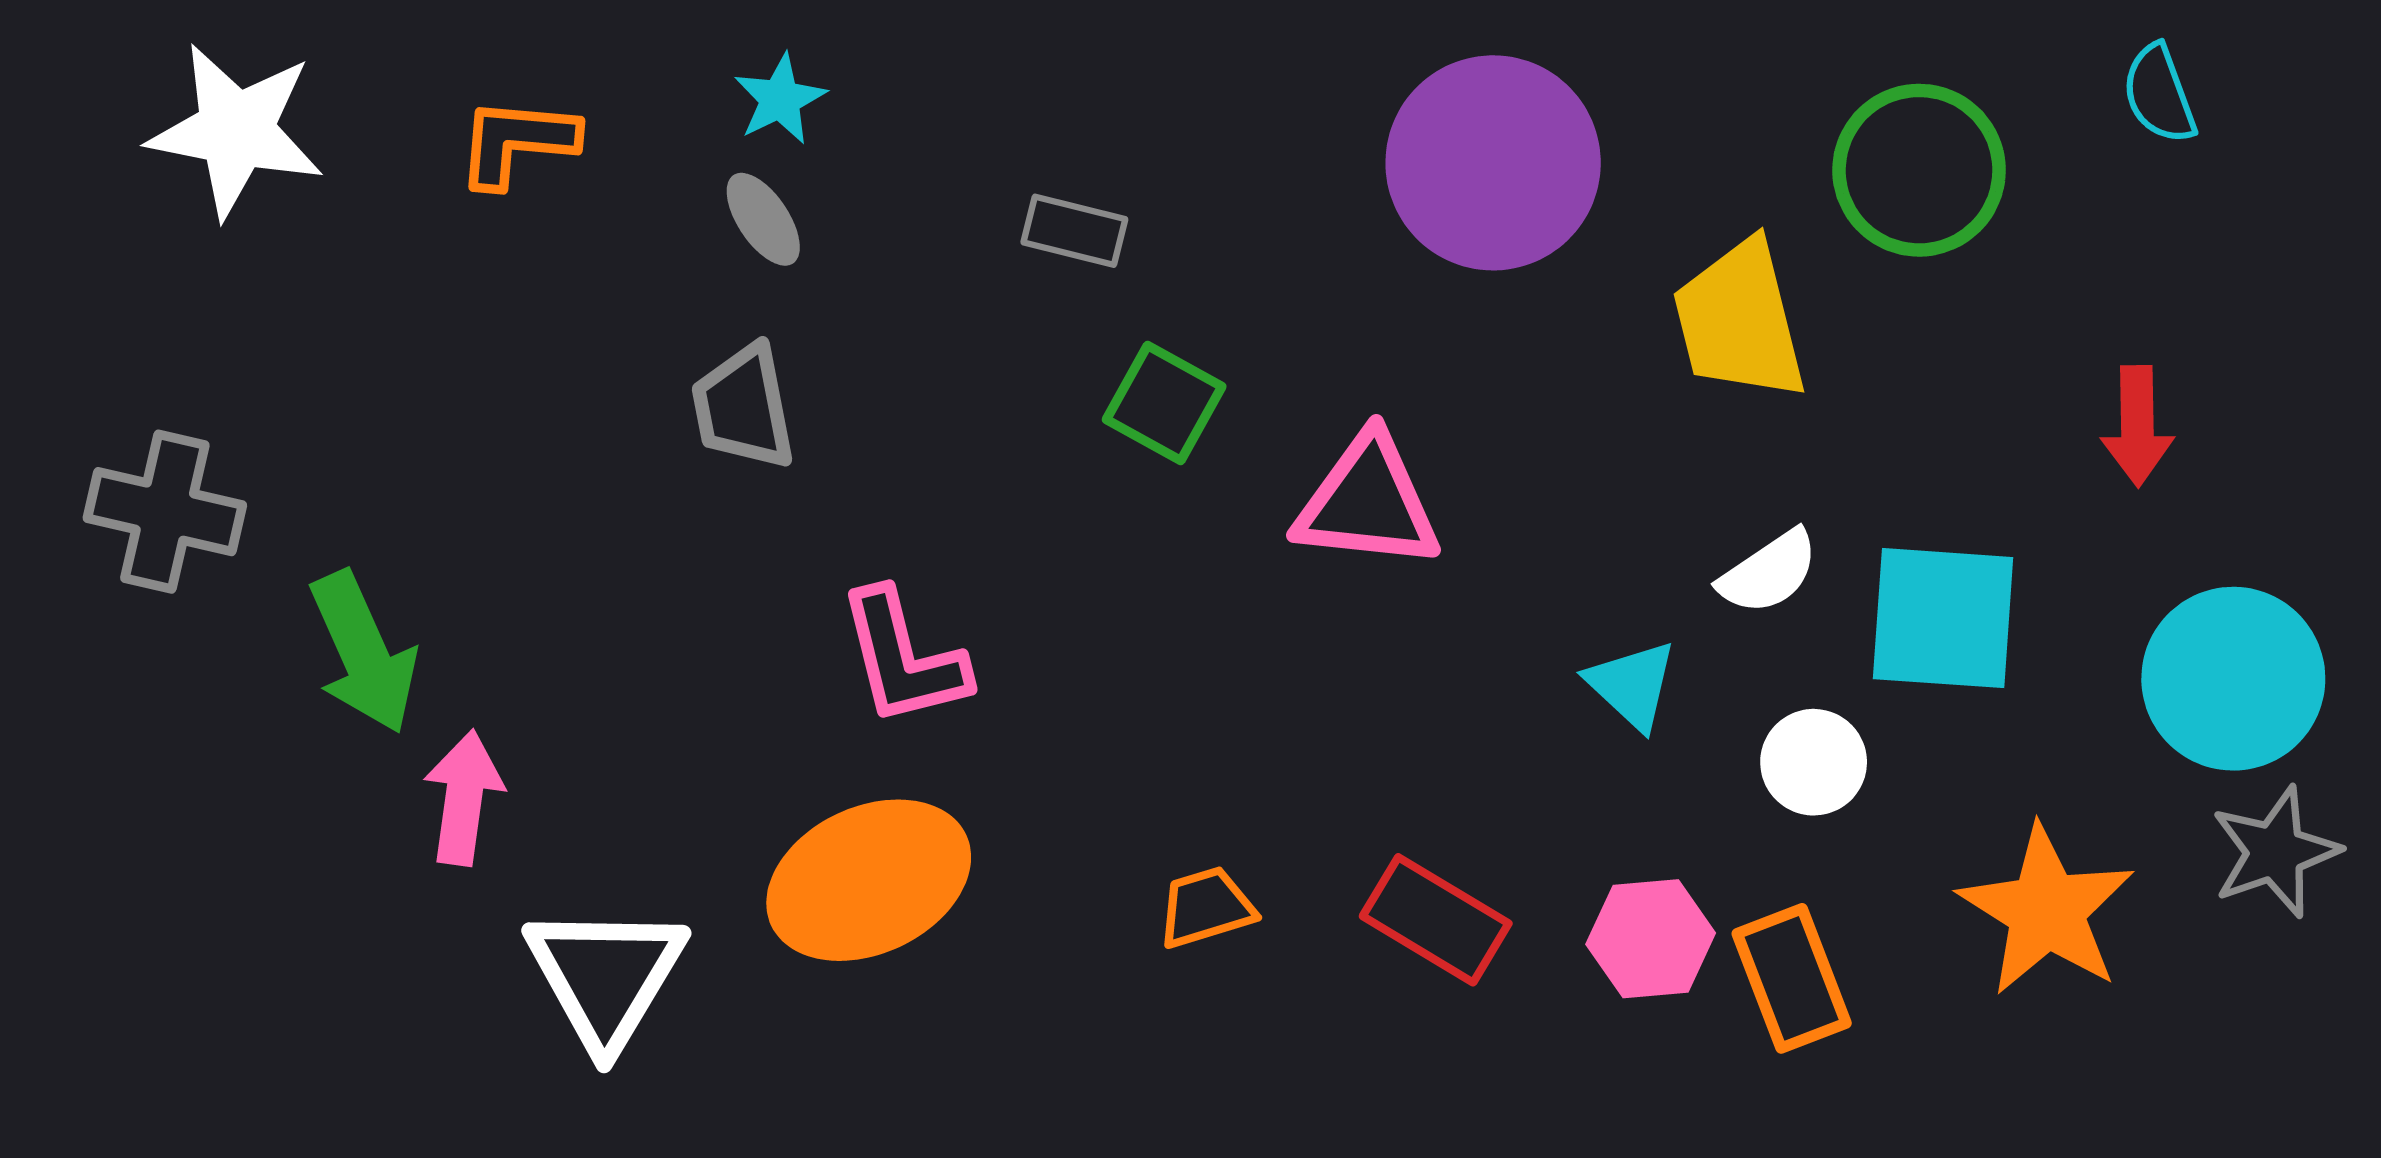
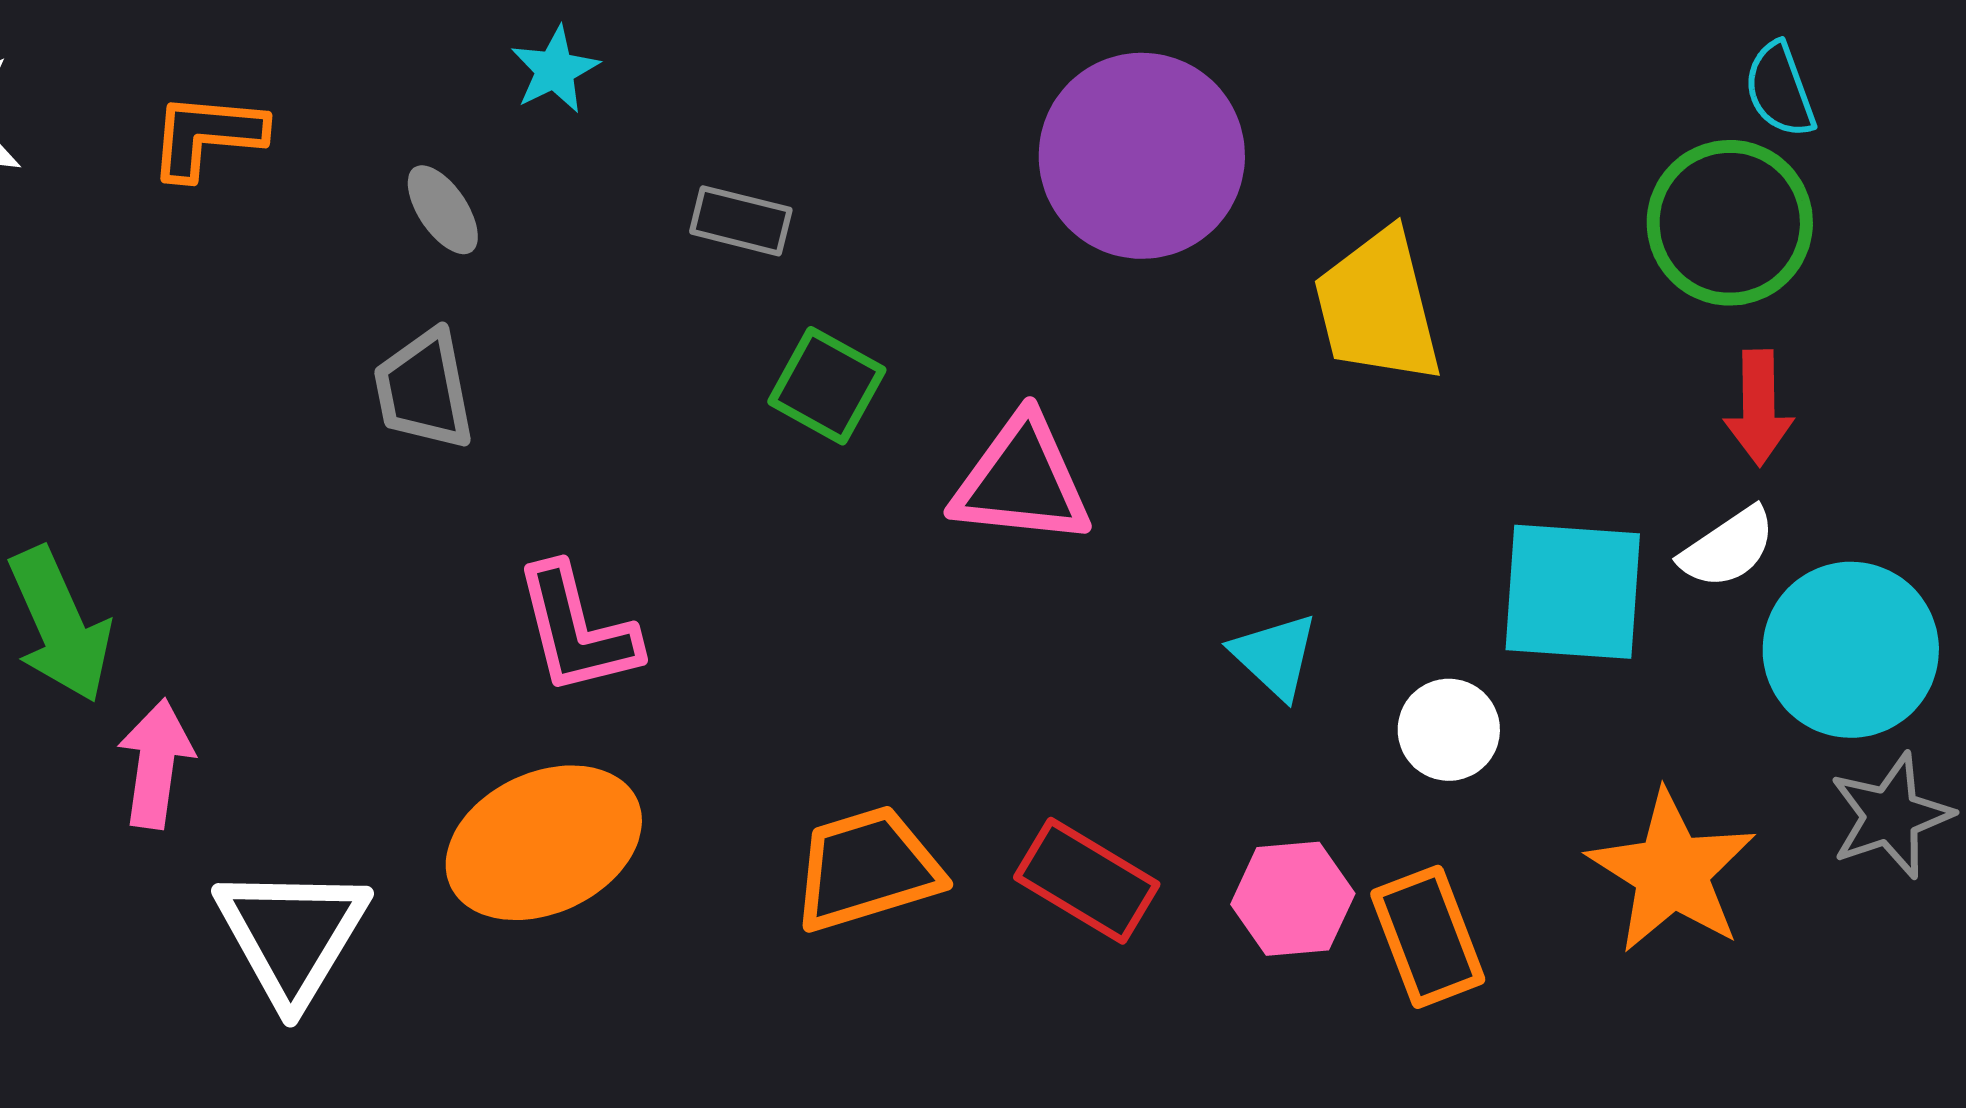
cyan star: (780, 99) -> (555, 70), moved
green circle: (1919, 170) -> (1730, 223), moved
white semicircle: (1769, 572) -> (1728, 548), moved
orange trapezoid: (1206, 907) -> (867, 869), size x1.6

